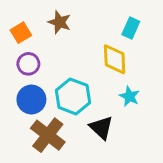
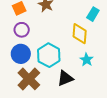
black triangle: (101, 128) -> (65, 78), turned 48

